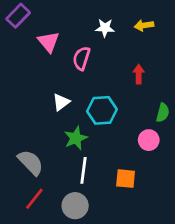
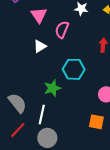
white triangle: (61, 102) -> (40, 46), moved
white line: (83, 170) -> (42, 114), moved
orange square: (126, 179) -> (96, 122), moved

